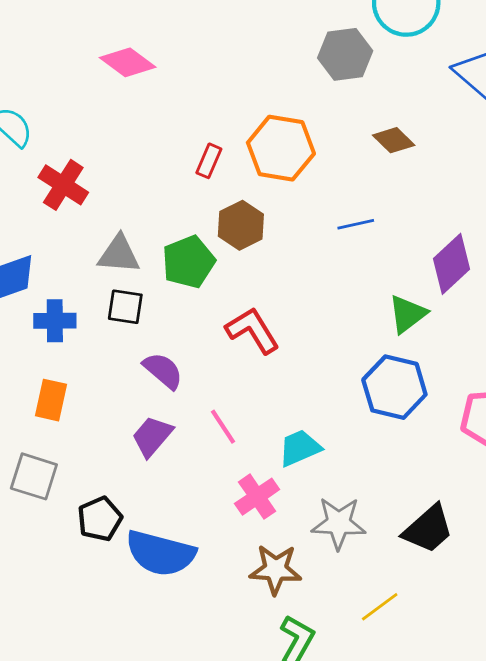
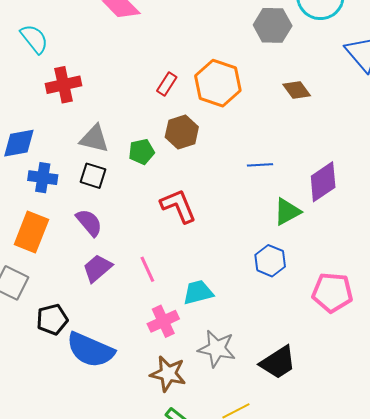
red cross: (63, 185) -> (64, 85), turned 36
blue line: (356, 224) -> (260, 165), moved
green pentagon: (188, 262) -> (142, 152), size x0.7
purple semicircle: (163, 371) -> (89, 223), moved
blue hexagon: (394, 387) -> (270, 261), size x0.7
orange rectangle: (51, 400) -> (31, 232), size x1.4

